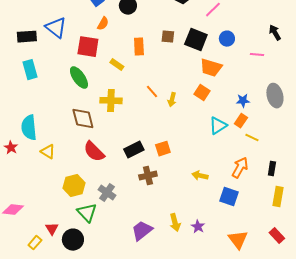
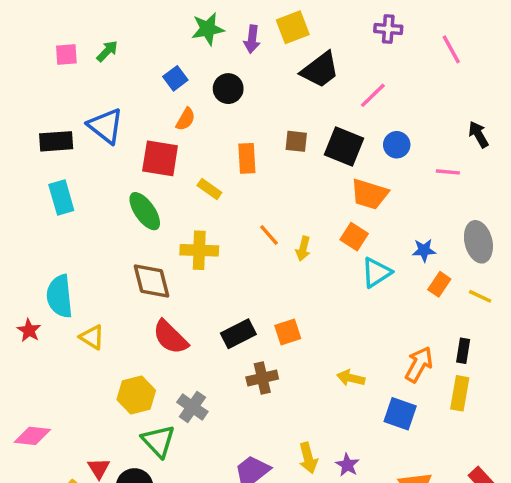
orange rectangle: (241, 121) -> (439, 284), moved
cyan triangle: (218, 126) -> (376, 272), moved
yellow line: (252, 138) -> (480, 296), moved
black rectangle: (272, 169) -> (463, 351), moved
yellow rectangle: (278, 197) -> (460, 393), moved

